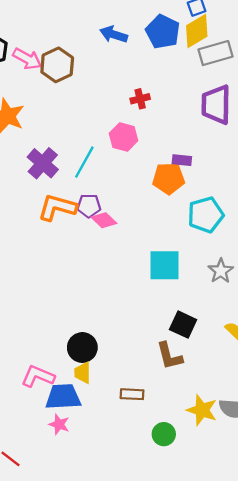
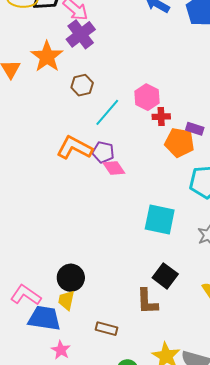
brown hexagon: (57, 65) -> (82, 85), moved, size x0.7
red cross: (140, 99) -> (161, 117), moved
purple cross: (43, 163) -> (81, 34), moved
pink star: (59, 424) -> (61, 350), moved

